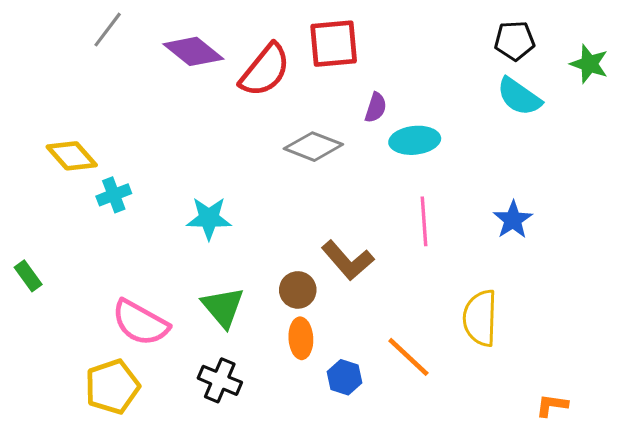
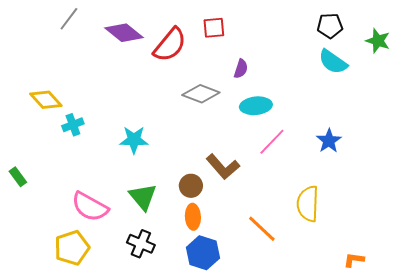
red square: (334, 44) -> (214, 28), size x0.7
cyan ellipse: (415, 140) -> (256, 106), moved
pink line: (424, 221) -> (272, 142), turned 48
blue hexagon: (345, 377) -> (203, 253), moved, size x1.5

